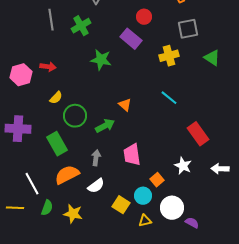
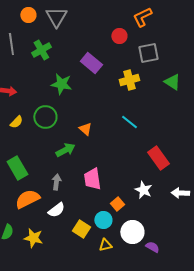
red circle: (144, 17) -> (119, 36), moved
green circle: (75, 116) -> (45, 117), moved

